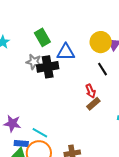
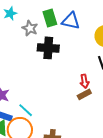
blue triangle: (66, 52) -> (71, 21), moved
gray star: (34, 62) -> (30, 28), moved

